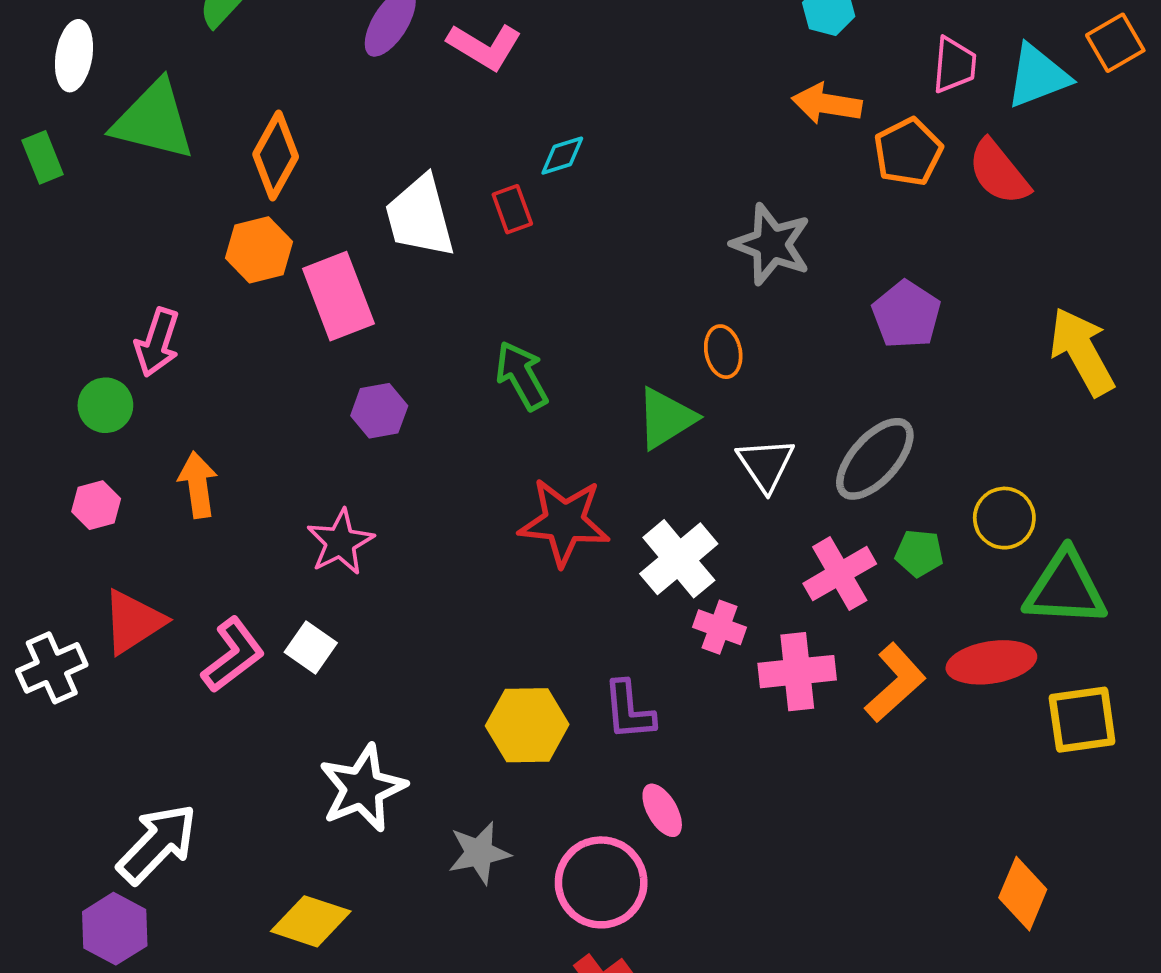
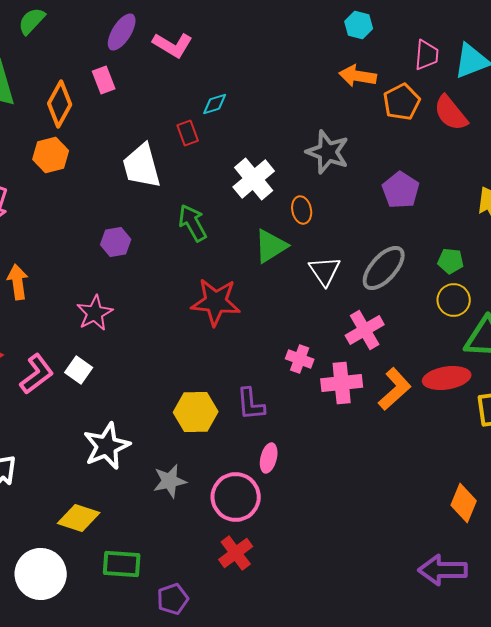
white trapezoid: (420, 217) -> (142, 166), moved
pink rectangle: (338, 296) -> (104, 80), moved, size x0.6
green pentagon: (919, 553) -> (451, 261), moved
white cross: (679, 559) -> (254, 179), moved
pink ellipse: (662, 810) -> (269, 458), turned 44

